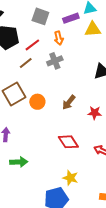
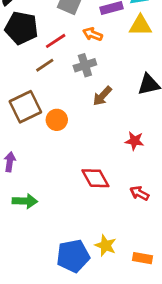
orange arrow: (59, 38) -> (93, 34), turned 120
brown arrow: (69, 102) -> (102, 96), moved
yellow star: (70, 178) -> (106, 245), moved

